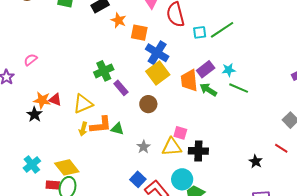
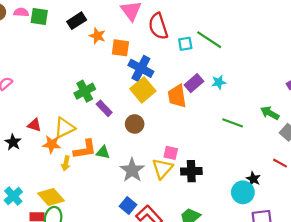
green line: (222, 30) -> (209, 40), turned 70
green line: (239, 88) -> (233, 123), moved
green arrow: (208, 90) -> (270, 113), moved
orange star: (42, 100) -> (52, 144), moved
yellow arrow: (83, 129) -> (66, 163), moved
gray star: (144, 147) -> (132, 170), size x1.6
yellow triangle: (172, 147) -> (162, 169), turned -40
cyan circle: (182, 179) -> (243, 192), moved

